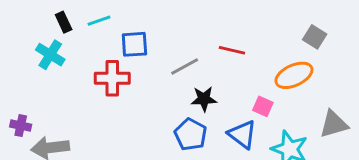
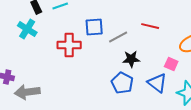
blue square: (134, 44) -> (94, 27), moved

